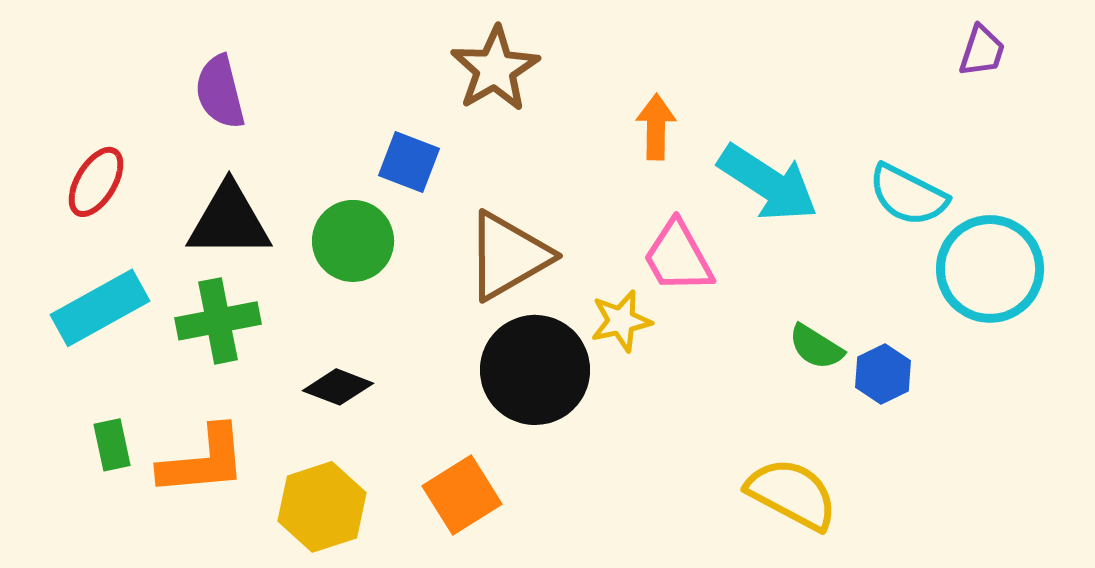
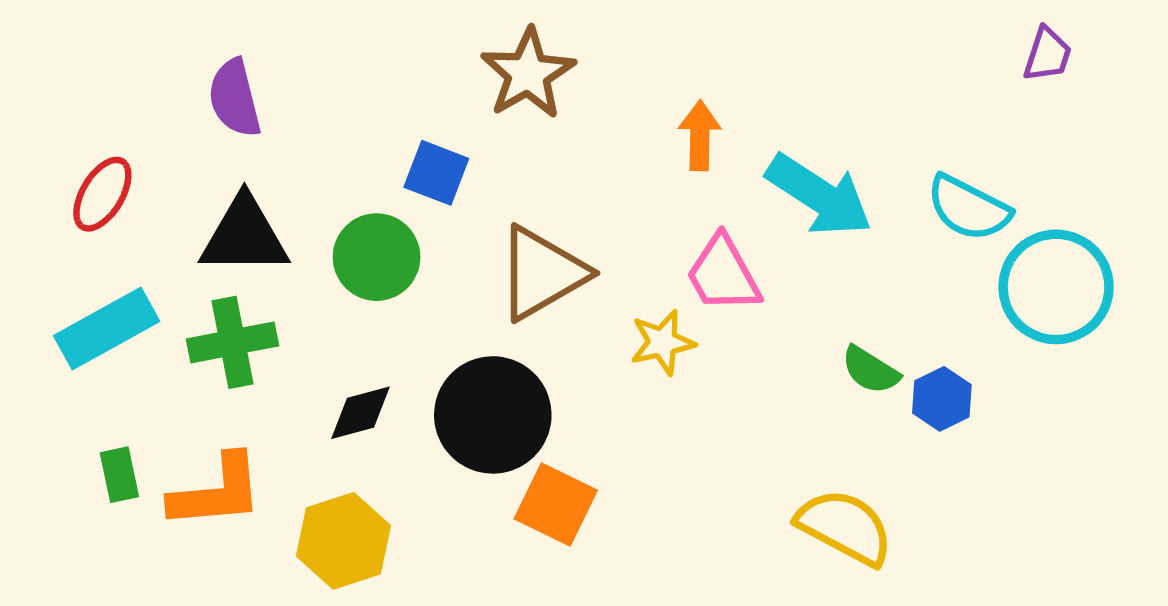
black circle: (535, 370) -> (493, 415), moved
black diamond: (338, 387) -> (361, 413), turned -36
orange square: (462, 495) -> (556, 505), moved, turned -32

